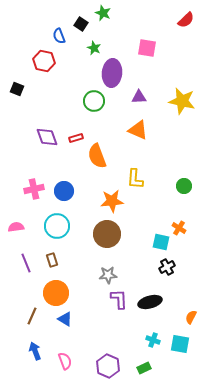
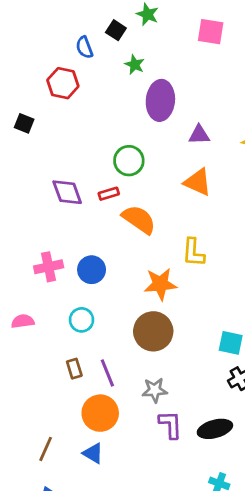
pink square: (147, 48) -> (211, 32), moved
green circle: (94, 101) -> (129, 161), moved
orange semicircle: (97, 156) -> (139, 219), turned 145
cyan circle: (57, 226) -> (82, 320), size x0.7
purple line: (26, 263) -> (107, 373), moved
orange circle: (56, 293) -> (100, 413), moved

